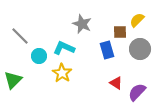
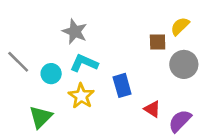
gray star: (82, 24) -> (75, 32), moved
gray line: (20, 36) -> (18, 62), moved
blue rectangle: (107, 50) -> (122, 85), moved
green triangle: (13, 80) -> (41, 117), moved

